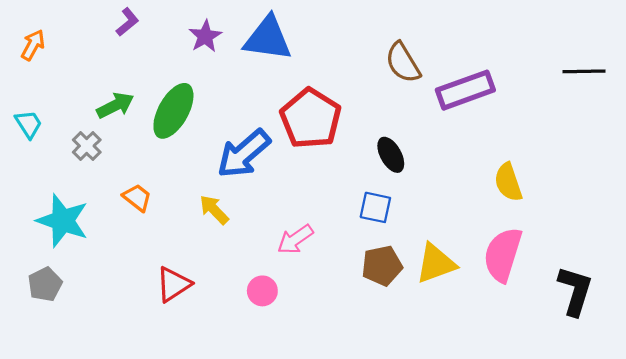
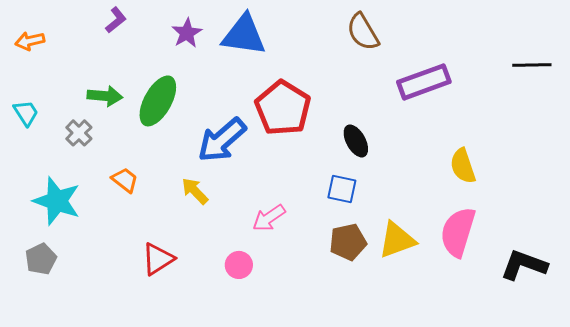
orange arrow: (33, 45) -> (30, 41), turned -132
brown semicircle: (403, 63) -> (363, 32), moved
green arrow: (115, 105) -> (105, 96), turned 32
black L-shape: (575, 291) -> (524, 265), turned -87

